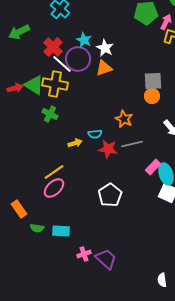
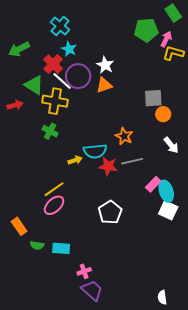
cyan star: (84, 40) -> (69, 49), moved
green triangle: (34, 85) -> (34, 85), moved
orange circle: (152, 96) -> (163, 114), moved
cyan semicircle: (95, 134) -> (95, 151), size x1.6
purple trapezoid: (106, 259) -> (92, 290), moved

